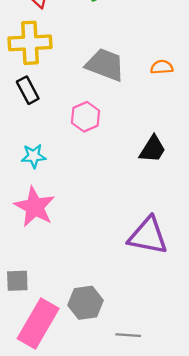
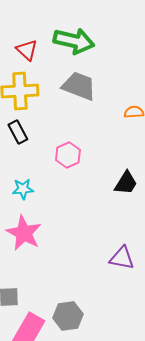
gray trapezoid: (105, 65) -> (79, 86), moved
purple triangle: (148, 236) -> (122, 258), size x0.7

